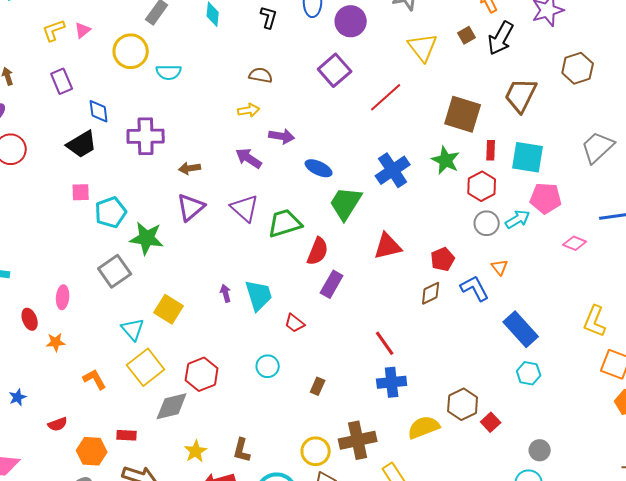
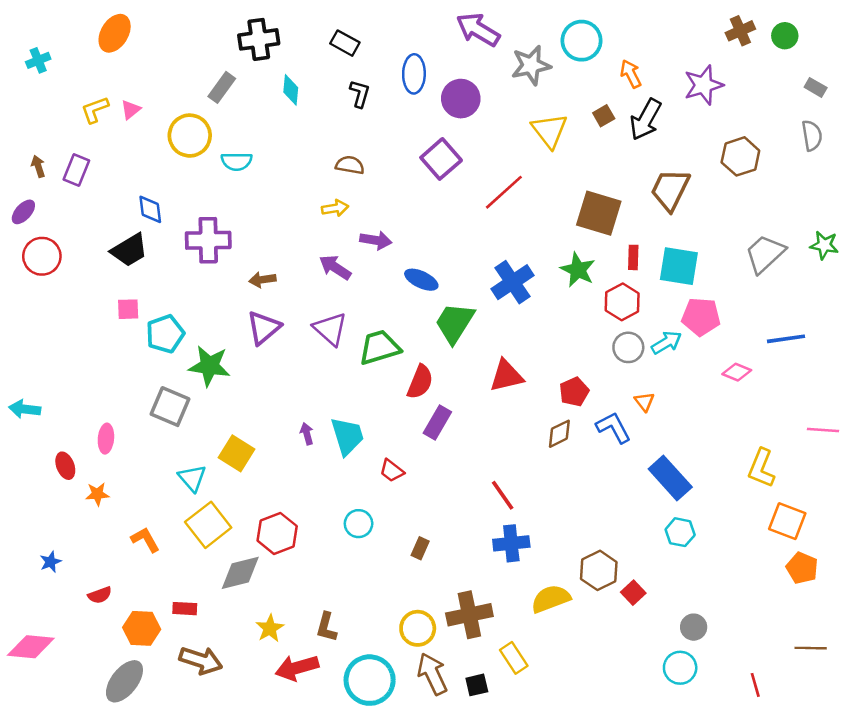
purple rectangle: (62, 81) -> (76, 170), moved, turned 45
gray square: (115, 271) -> (170, 407), turned -32

